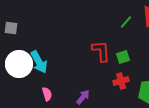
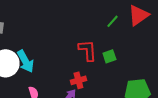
red cross: (121, 81) -> (78, 80), moved

